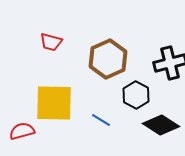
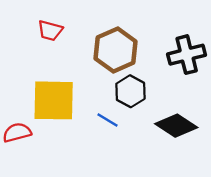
black hexagon: (136, 95) -> (130, 91), moved

